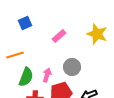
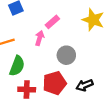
pink arrow: (47, 75) -> (40, 38), moved

